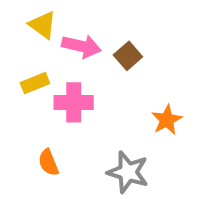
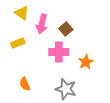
pink arrow: (81, 46) -> (42, 24), turned 90
pink cross: (74, 102) -> (59, 52), moved

